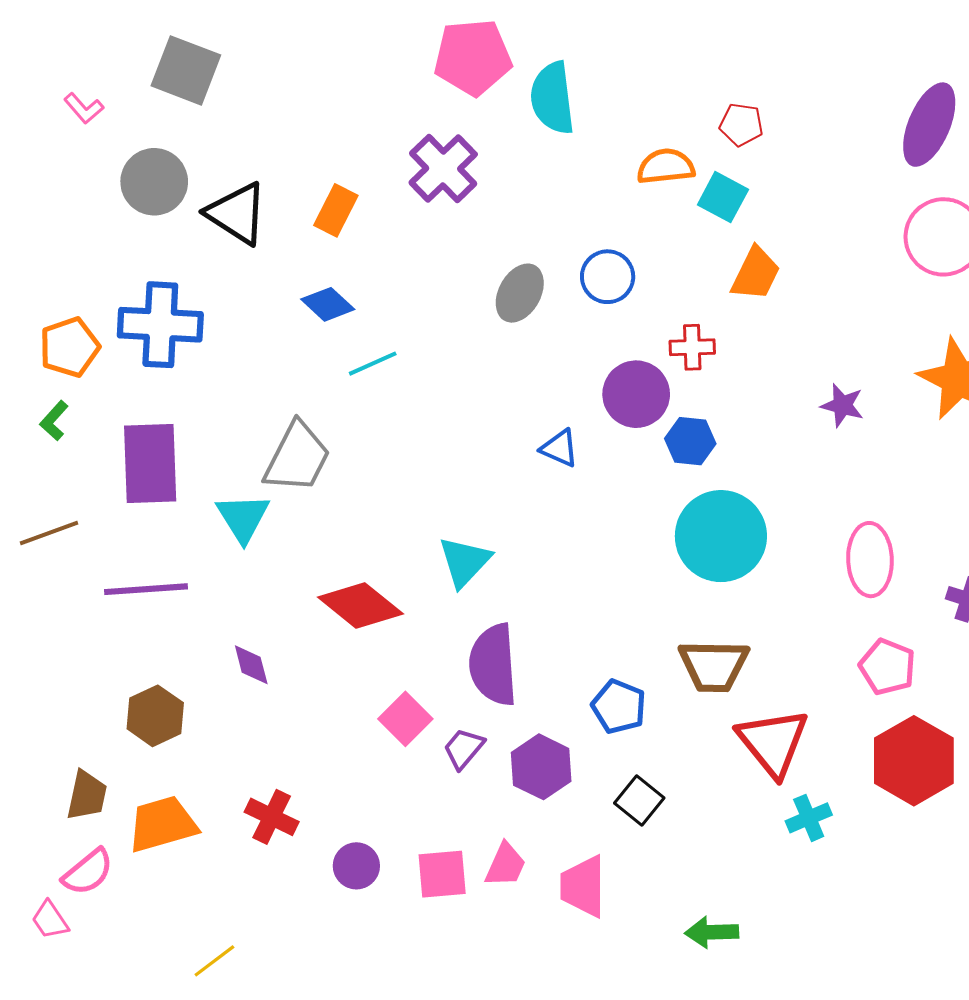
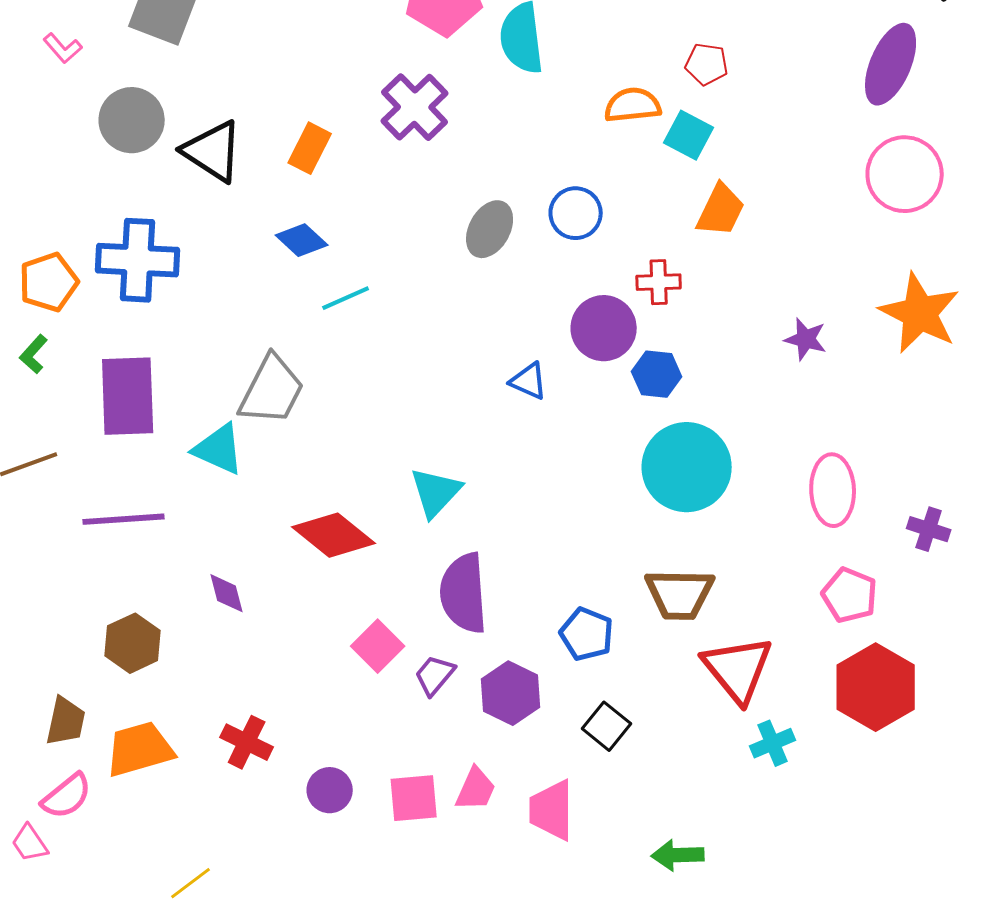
cyan triangle: (243, 518) -> (219, 449), turned -34

